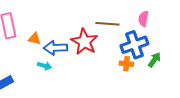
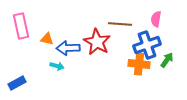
orange cross: (126, 64) -> (139, 64), size x1.5

